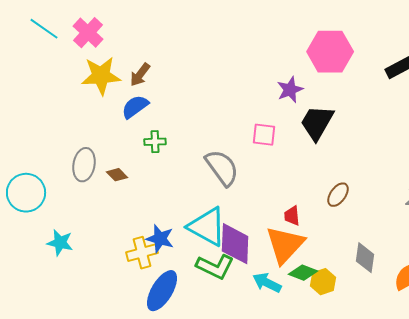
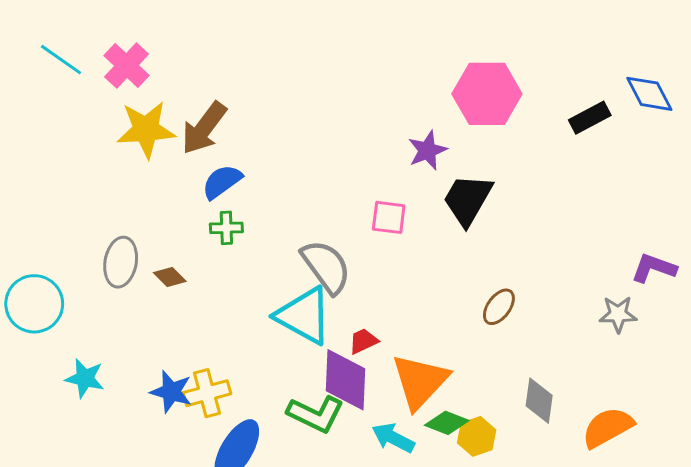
brown arrow: (140, 75) -> (204, 128), size x1.5
blue semicircle: (135, 107) -> (222, 182), moved
red trapezoid: (292, 216) -> (363, 341), moved, turned 70
cyan triangle: (207, 227) -> (304, 316), moved
blue star: (160, 239) -> (171, 392), moved

